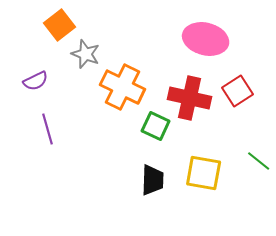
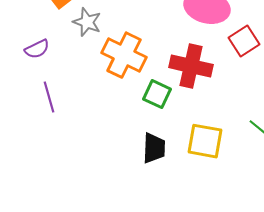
red square: (238, 91) -> (244, 41), moved

